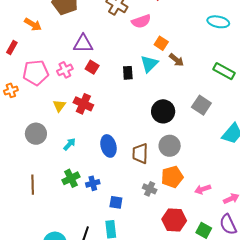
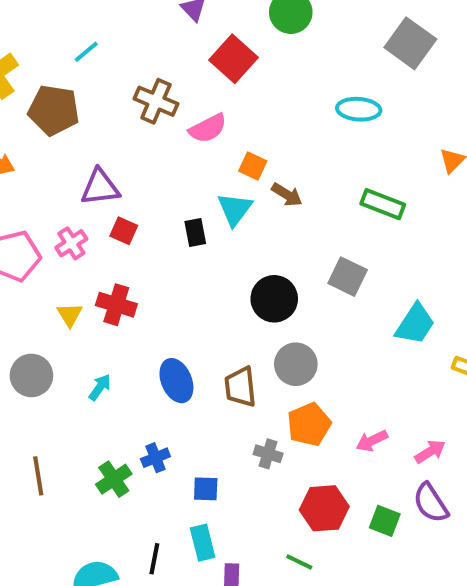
green cross: (71, 178) -> (114, 479), moved

